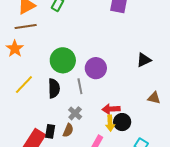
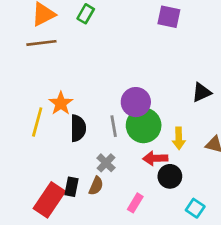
orange star: (15, 49) -> (61, 103), moved
green circle: (63, 60) -> (144, 125), moved
yellow line: (24, 85) -> (37, 122), turned -30
yellow arrow: (110, 123) -> (179, 138), moved

